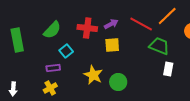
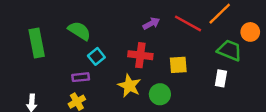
red cross: (87, 28) -> (140, 55), moved
green semicircle: (52, 30) -> (79, 31), turned -102
yellow square: (112, 45) -> (178, 65), moved
green trapezoid: (159, 46) -> (229, 50), moved

